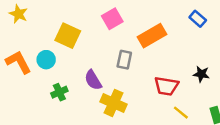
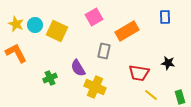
yellow star: (18, 14) -> (16, 24), moved
blue rectangle: (198, 19) -> (165, 17), turned 48
cyan circle: (46, 60) -> (35, 25), moved

